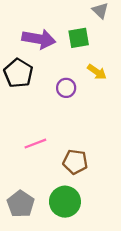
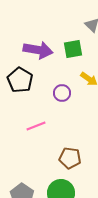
pink line: (35, 144) -> (36, 126), moved

